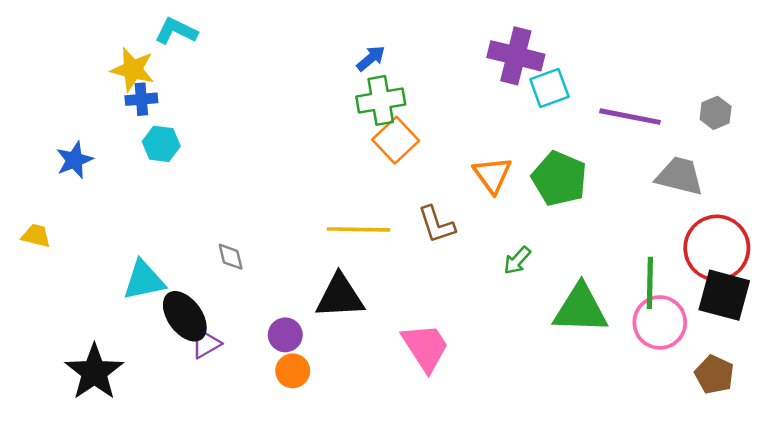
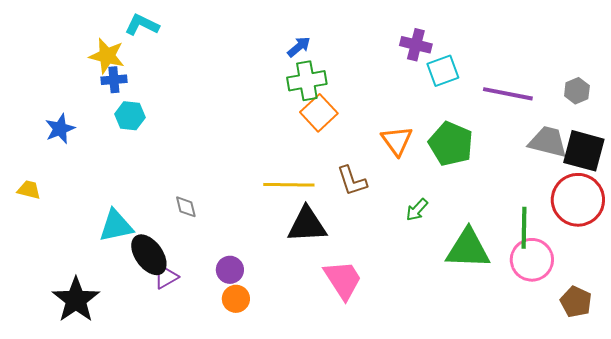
purple cross: (516, 56) -> (416, 45), size x0.7
black square: (724, 295) -> (584, 151), moved
black triangle: (340, 296) -> (307, 225), moved

